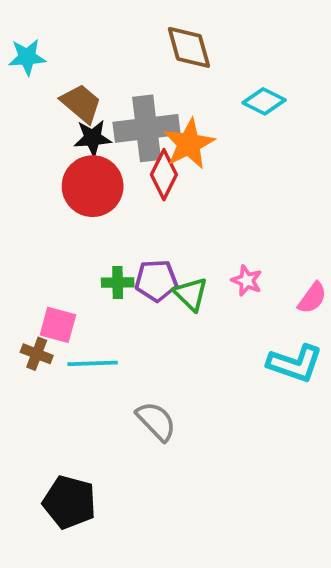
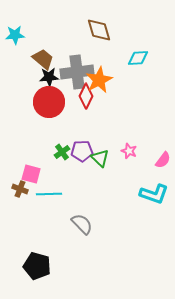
cyan diamond: (264, 101) -> (138, 58), turned -30
green cross: (118, 282) -> (62, 152), turned -35

